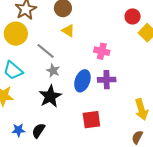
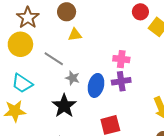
yellow triangle: (68, 31) -> (75, 35), turned -32
pink cross: (102, 51) -> (121, 59), moved
gray star: (53, 71) -> (72, 78), moved

